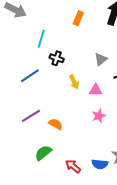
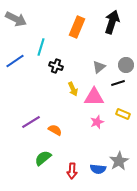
orange rectangle: (78, 18) -> (77, 27), size x1.5
blue line: (30, 76) -> (15, 61), moved
pink triangle: (96, 90) -> (94, 97), size x1.5
red arrow: (73, 166) -> (72, 171), turned -126

